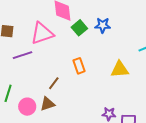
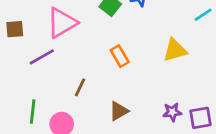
brown line: (54, 83) -> (80, 87), moved
brown triangle: (47, 104) -> (119, 111), moved

